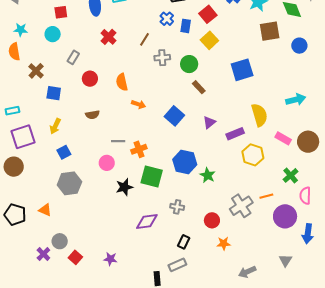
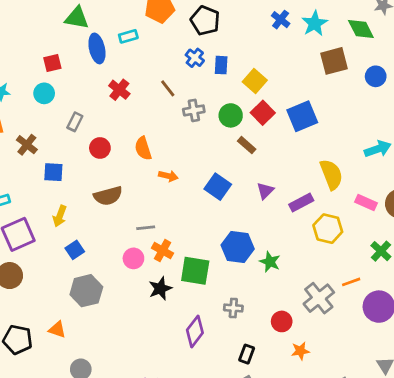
red square: (208, 14) -> (263, 113), moved
brown line: (144, 39) -> (168, 88), turned -64
brown semicircle: (92, 115) -> (108, 196), size x1.5
orange cross: (139, 149) -> (162, 251), moved, turned -35
purple diamond: (147, 221) -> (195, 331), turned -40

